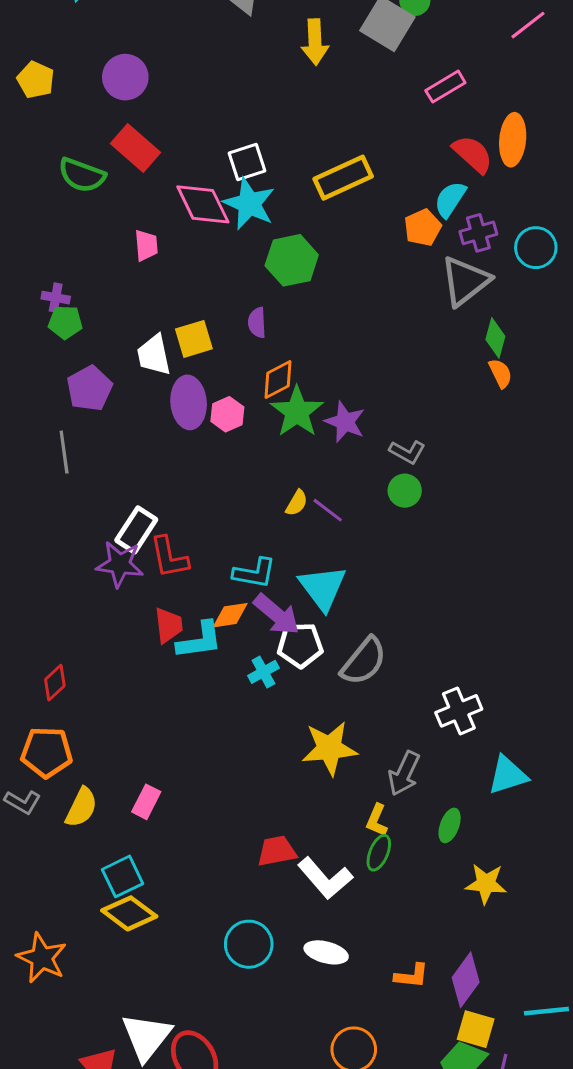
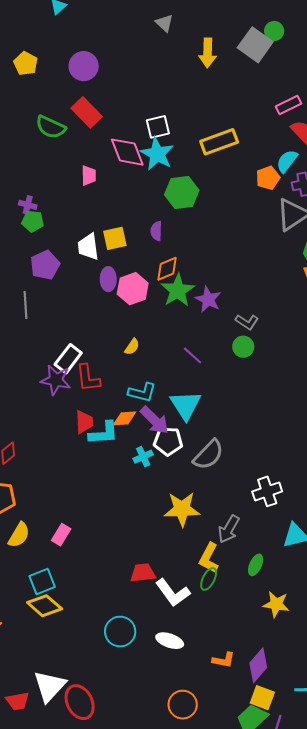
pink rectangle: (445, 87) -> (289, 105), moved
purple ellipse: (189, 402) -> (108, 279), size x0.7
pink hexagon: (227, 414) -> (133, 289), size x1.4
yellow semicircle: (297, 503) -> (132, 347), moved
yellow L-shape: (377, 820) -> (209, 558), size x1.4

